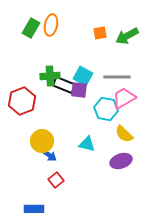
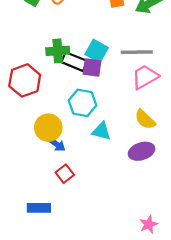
cyan hexagon: (106, 109) -> (82, 103), moved

